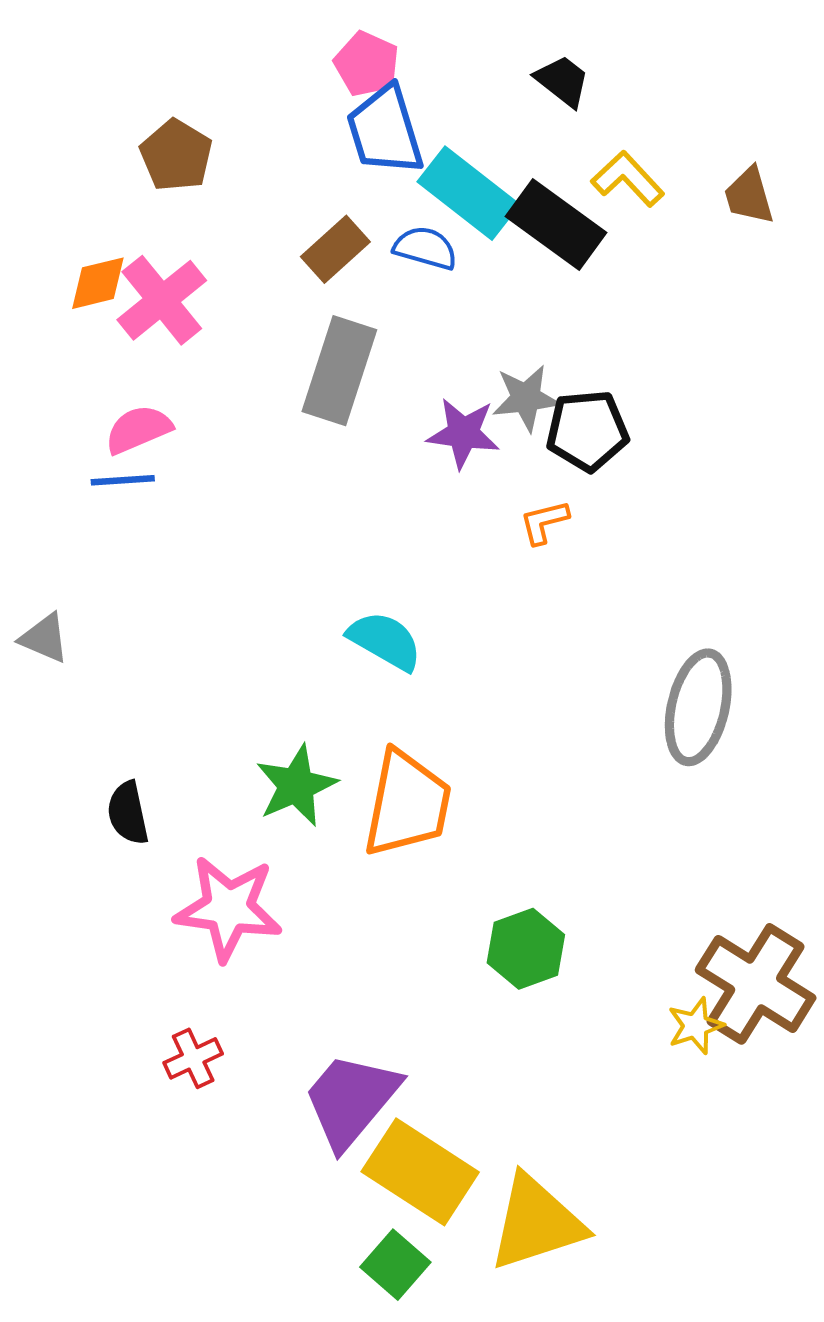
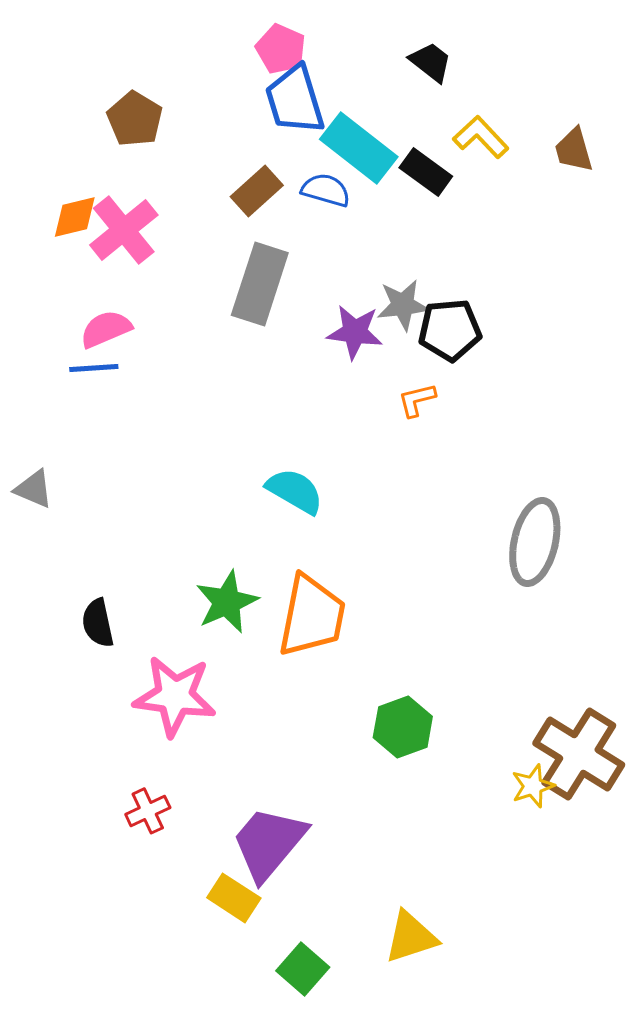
black rectangle: (556, 224) -> (426, 172), size x0.7
yellow rectangle: (420, 1172) -> (234, 898), moved, size x0.6
yellow triangle: (536, 1223) -> (411, 937), size x0.7

